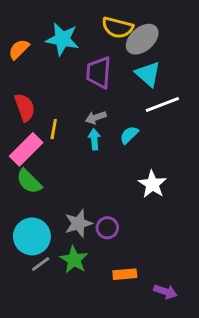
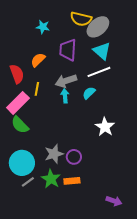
cyan star: (62, 39) -> (43, 27), size x0.6
orange semicircle: (19, 49) -> (38, 60), moved
white line: (162, 104) -> (99, 72), moved
gray arrow: (96, 117) -> (66, 81), size x1.5
orange rectangle: (125, 274) -> (72, 181), moved

